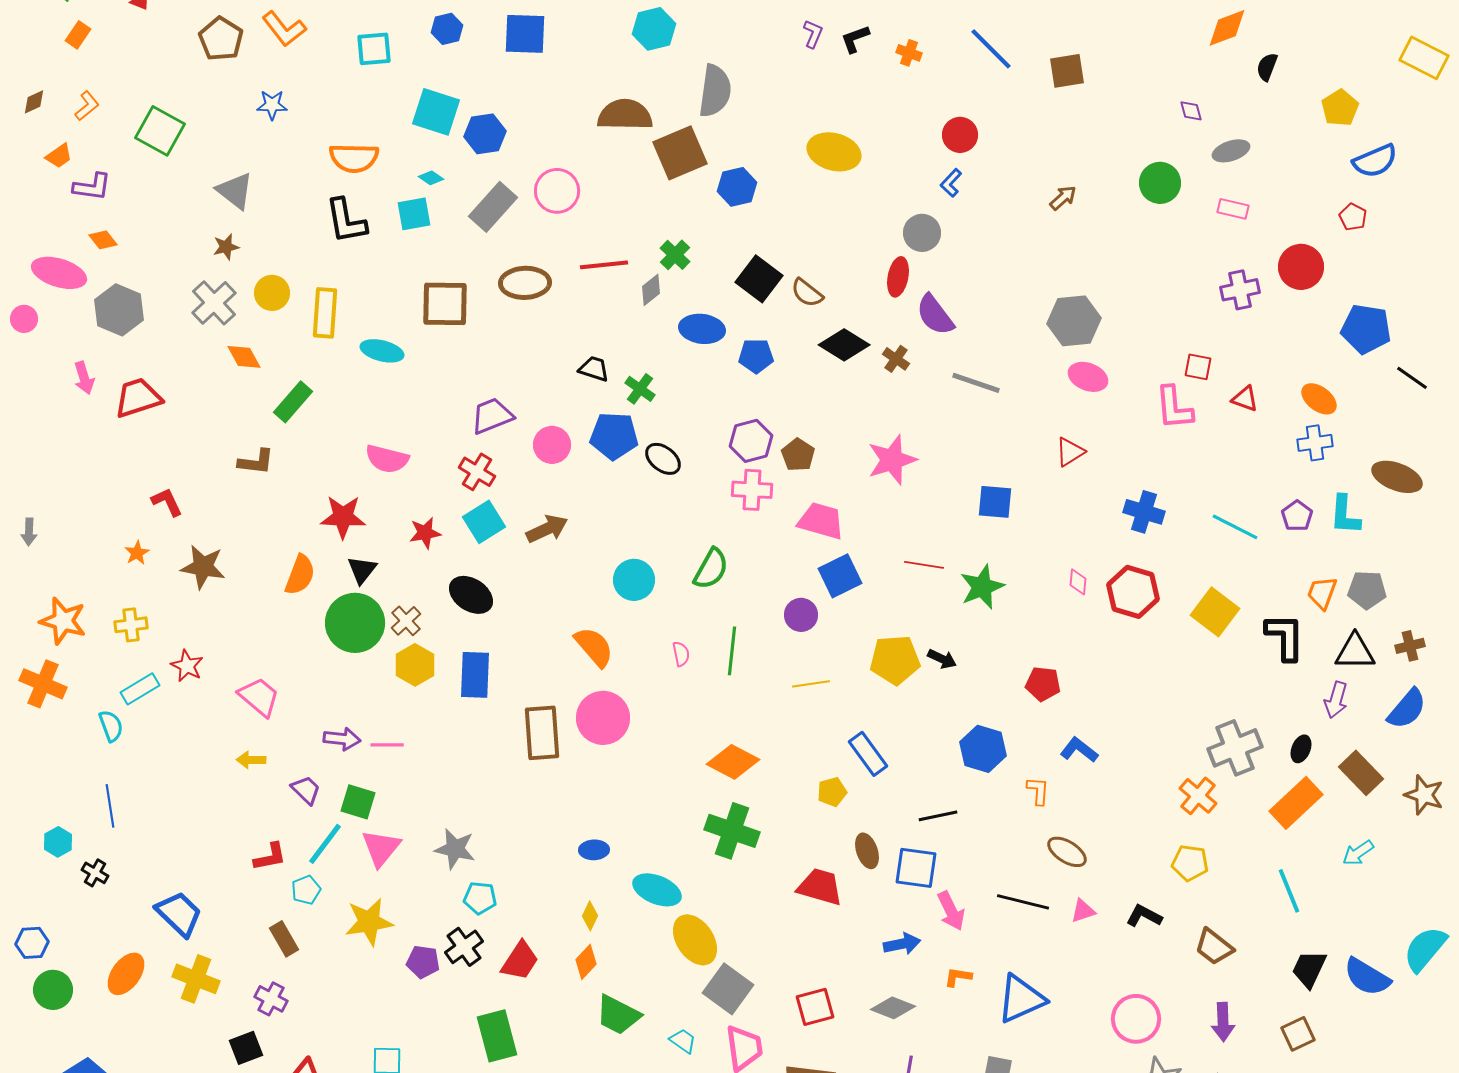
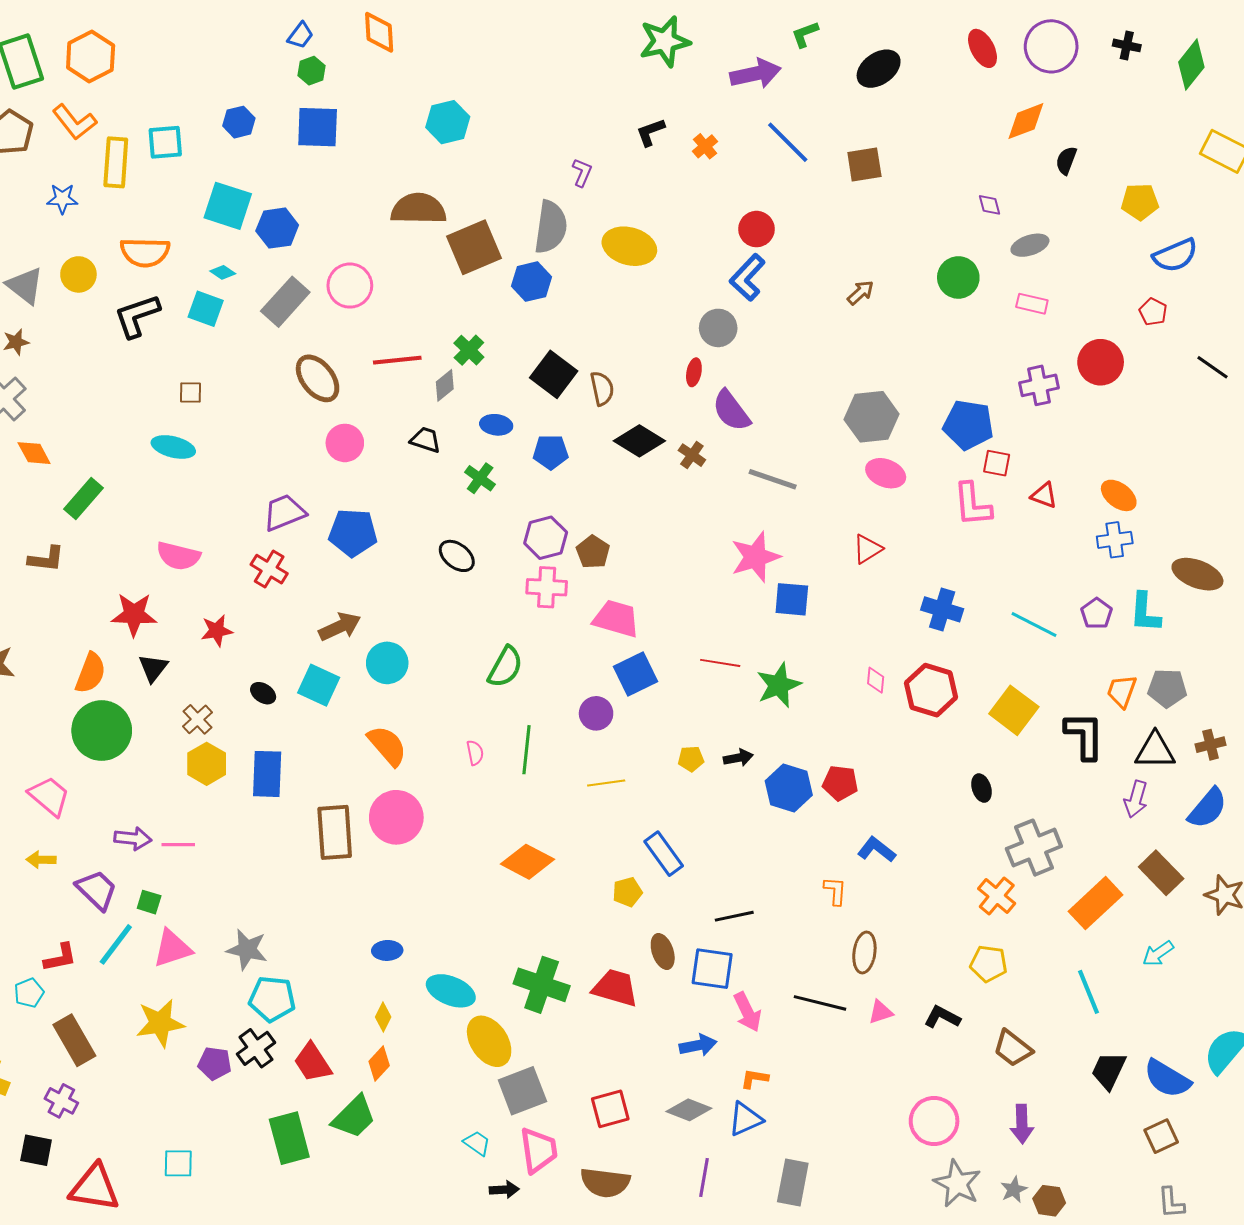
purple L-shape: (813, 34) -> (582, 173), moved
orange cross: (909, 53) -> (705, 146), turned 30
gray semicircle: (715, 91) -> (551, 227), moved
yellow pentagon: (1340, 108) -> (1140, 202), turned 30
blue L-shape: (951, 183) -> (747, 277), size x1.6
cyan square: (414, 214) -> (206, 309), turned 30
black L-shape: (346, 221) -> (137, 316), turned 81
red ellipse: (898, 277) -> (694, 372), size x0.7
brown ellipse: (525, 283) -> (318, 378), turned 54
yellow circle: (272, 293) -> (78, 274), moved
brown semicircle: (807, 293) -> (602, 388), turned -140
brown square: (445, 304) -> (190, 392), moved, size x0.5
yellow rectangle: (325, 313) -> (116, 162), moved
blue ellipse: (702, 329) -> (496, 425), size x0.7
blue pentagon: (1366, 329) -> (968, 425), moved
black trapezoid: (594, 369) -> (426, 440), moved
black line: (1412, 378) -> (1213, 367), moved
green cross: (640, 389) -> (480, 478), moved
blue pentagon: (614, 436) -> (353, 533), moved
pink circle: (552, 445) -> (345, 443), moved
pink star: (892, 460) -> (755, 557), moved
cyan square: (484, 522) -> (319, 685), moved, turned -33
cyan circle: (634, 580) -> (387, 663), moved
black ellipse: (471, 595) -> (263, 693), size x0.6
green circle: (355, 623) -> (102, 731), moved
black arrow: (942, 659) -> (738, 758), turned -36
yellow pentagon: (895, 660) -> (691, 759), size x0.5
blue hexagon: (983, 749) -> (789, 788), moved
black ellipse: (1301, 749) -> (981, 788), moved, turned -40
purple trapezoid: (306, 790) -> (97, 890), size x1.4
green square: (358, 802) -> (149, 902), size x0.7
green cross: (732, 831) -> (542, 985), moved
pink triangle: (381, 848) -> (172, 948), turned 33
brown ellipse: (1067, 852) -> (864, 952), turned 66
cyan pentagon: (306, 890) -> (29, 993), moved
cyan pentagon: (480, 898) -> (272, 999), size x1.4
brown rectangle: (284, 939) -> (74, 1040), size x1.4
red trapezoid: (520, 961) -> (313, 1062), turned 114
gray square: (728, 989) -> (522, 1091), turned 33
blue triangle: (1021, 999) -> (745, 1119), moved, size x0.7
green trapezoid: (618, 1015) -> (354, 1117), moved, turned -72
brown square: (1298, 1034) -> (1161, 1136), moved
black square: (246, 1048) -> (36, 1150), turned 32

